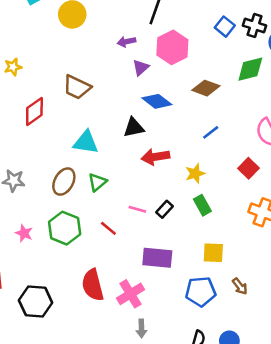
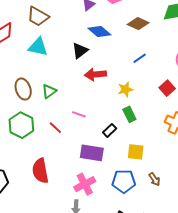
black triangle: (134, 128) -> (80, 51), turned -30
cyan triangle: (86, 142) -> (38, 47), moved
brown ellipse: (64, 182) -> (23, 89), turned -50
black rectangle: (165, 209) -> (110, 130), moved
pink cross: (131, 294) -> (85, 184), moved

